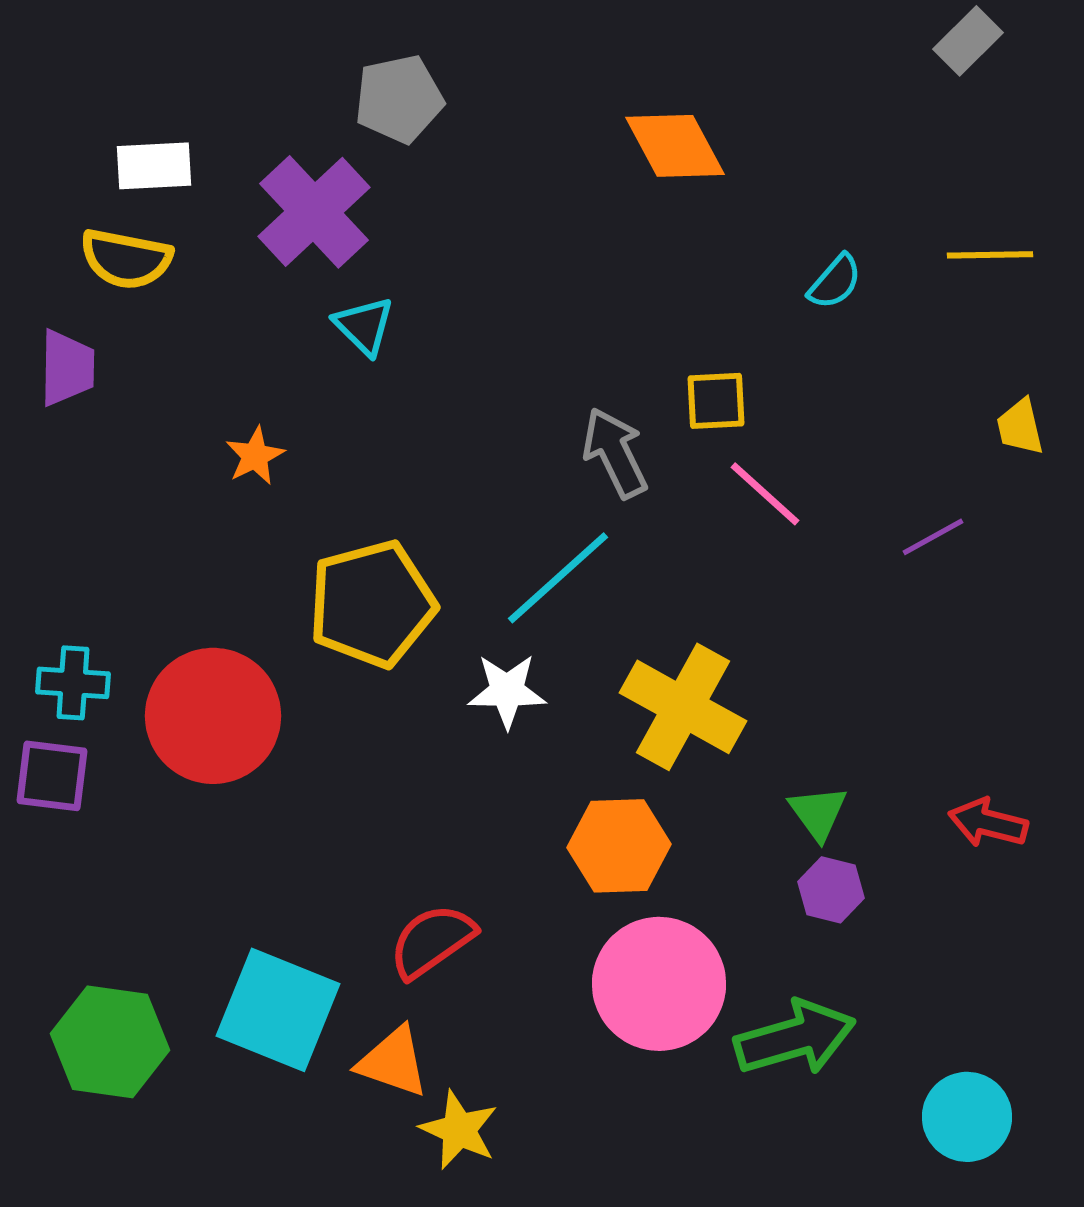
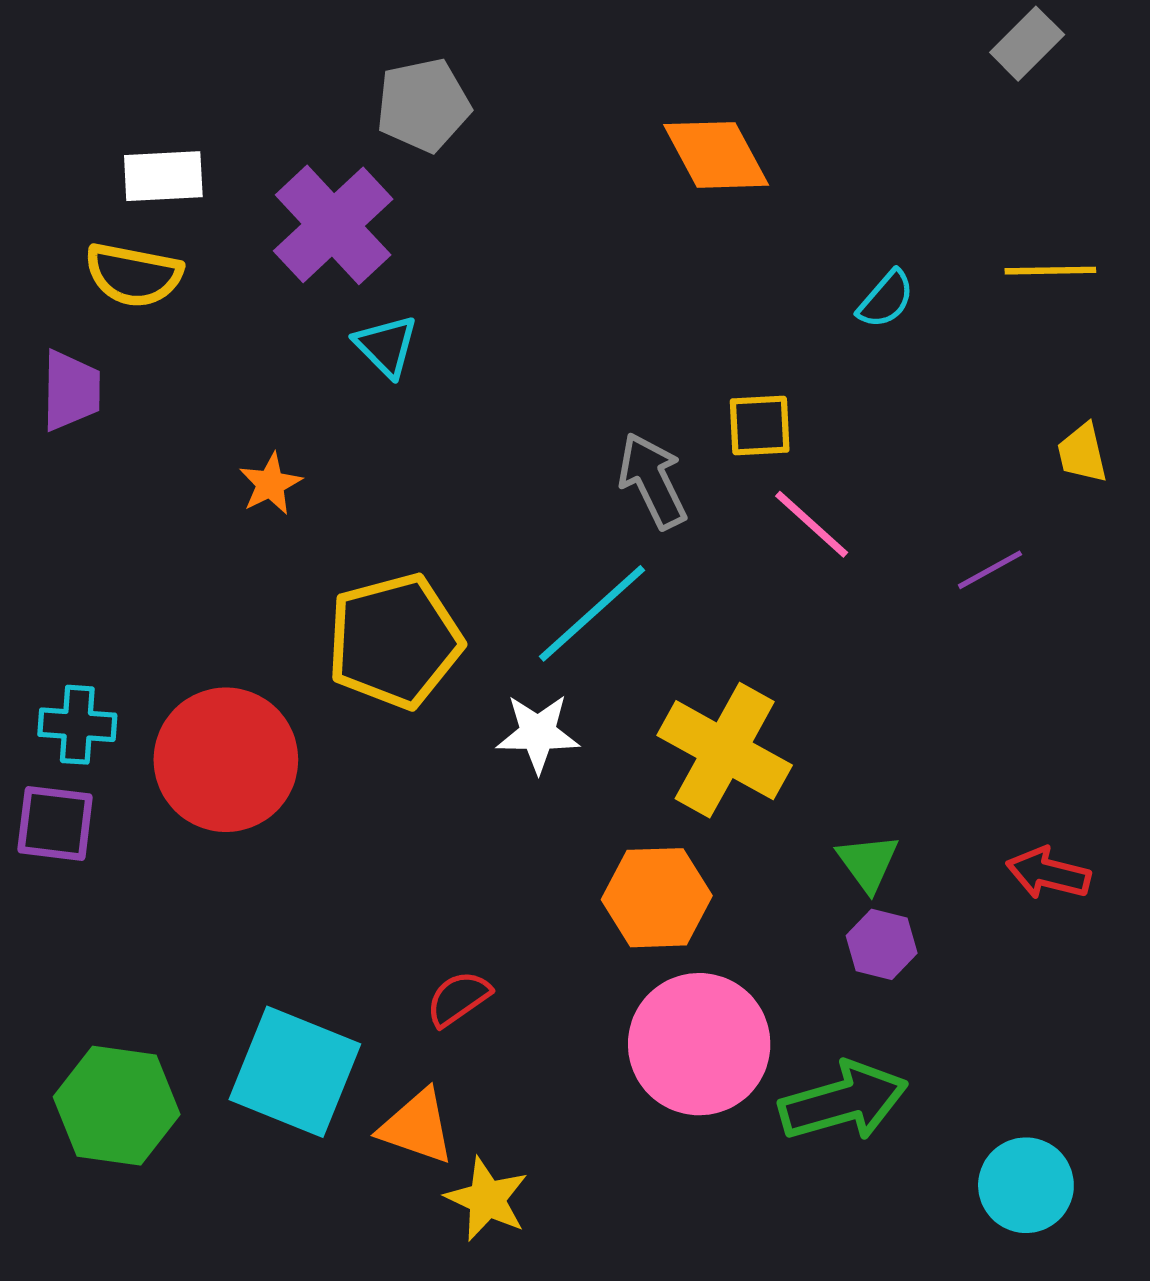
red semicircle: (432, 941) -> (458, 998), size x0.7

